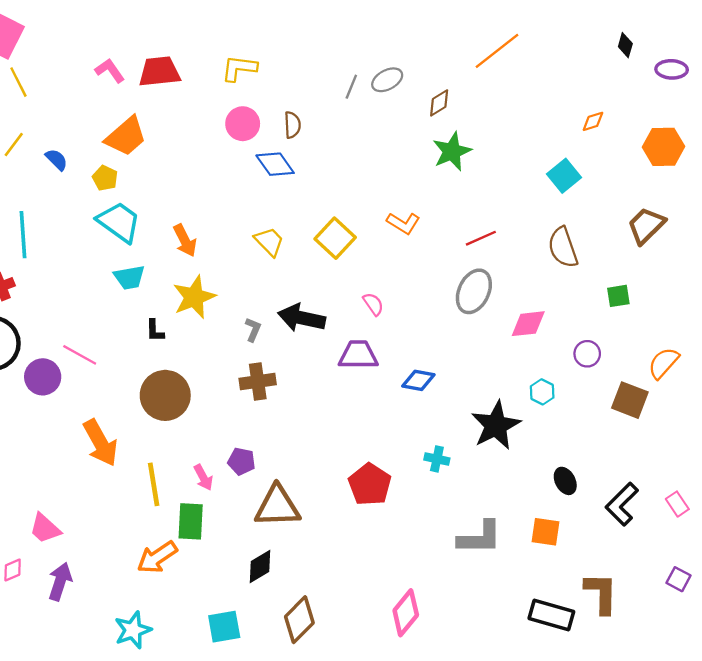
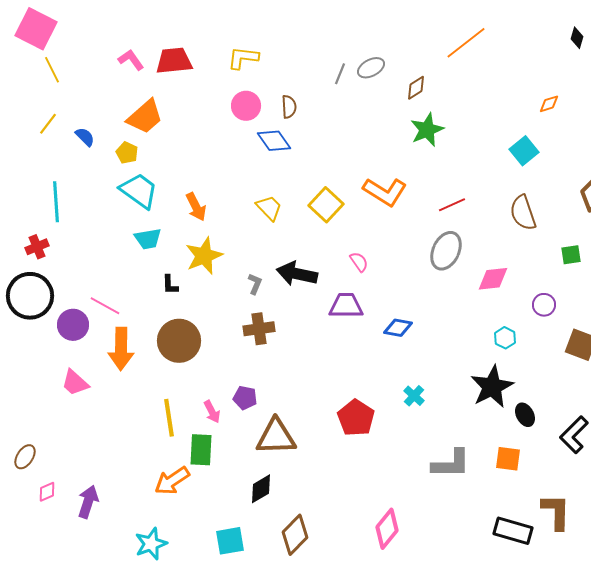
orange L-shape: (403, 223) -> (385, 192), size x1.5
black star: (496, 425) -> (492, 387), moved
orange arrow: (100, 443) -> (121, 349), moved, turned 30
cyan cross: (437, 459) -> (414, 396), turned 30
pink trapezoid: (45, 528) -> (75, 383), moved

